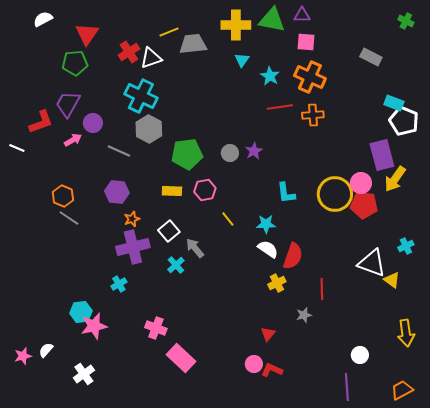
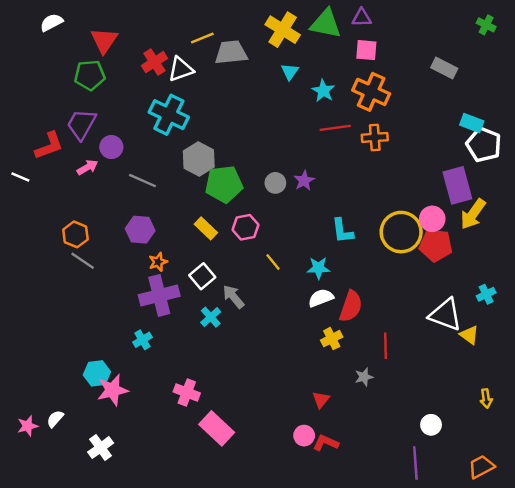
yellow cross: (236, 25) -> (283, 30), turned 32
gray hexagon: (149, 129) -> (199, 159), moved
yellow rectangle: (172, 191) -> (206, 228), turned 42
white semicircle: (268, 249) -> (321, 298), turned -55
yellow arrow: (406, 333) -> (486, 398), size x0.6

